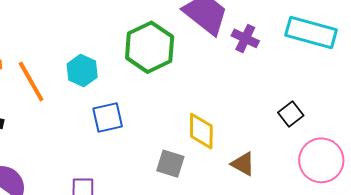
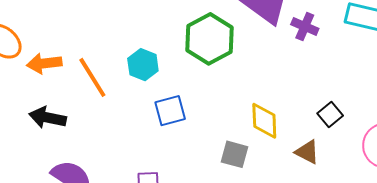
black square: (291, 114) -> (330, 114), moved

